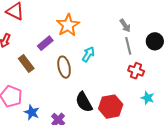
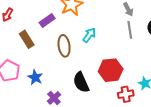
red cross: (136, 71) -> (126, 94), moved, turned -35
red hexagon: (111, 107) -> (111, 70), moved
blue star: (32, 112) -> (35, 77), moved

